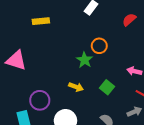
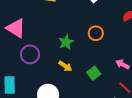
green star: (84, 60) -> (66, 42), moved
purple circle: (40, 100) -> (30, 54), moved

